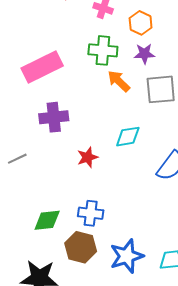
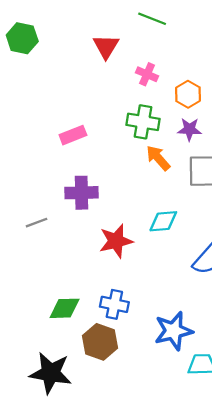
pink rectangle: (42, 67) -> (73, 135), size x0.6
red star: (88, 157) -> (116, 241), size x1.4
gray line: (17, 159) -> (37, 223), moved
blue star: (127, 256) -> (173, 331), moved

